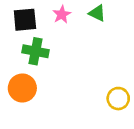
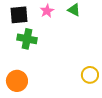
orange circle: (22, 88) -> (17, 81), moved

